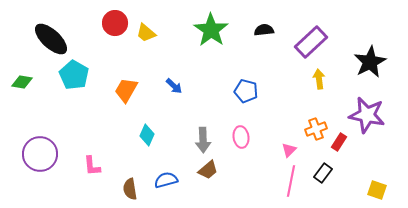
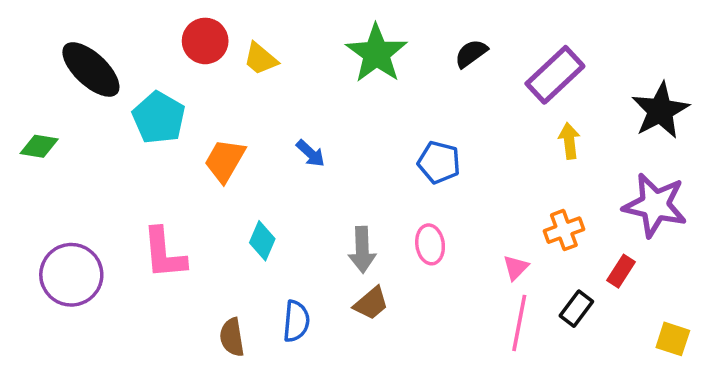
black semicircle: (264, 30) -> (471, 53), turned -30
cyan pentagon: (74, 75) -> (159, 118), moved
red rectangle: (339, 142) -> (621, 271), moved
pink L-shape: (92, 166) -> (164, 253), moved, size x1.5
blue semicircle: (166, 180) -> (296, 321), turned 110

